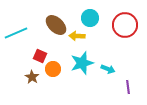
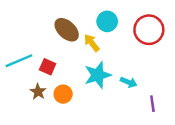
cyan line: (16, 33) -> (19, 61), moved
yellow arrow: (77, 36) -> (92, 43), turned 49
orange circle: (53, 69) -> (63, 94), moved

